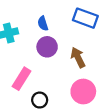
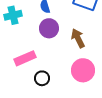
pink rectangle: (22, 79) -> (25, 58), turned 35

